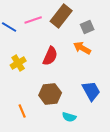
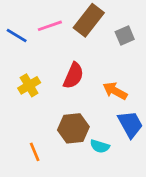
orange arrow: (82, 48) -> (115, 91), moved
cyan semicircle: (69, 117) -> (100, 146), moved

